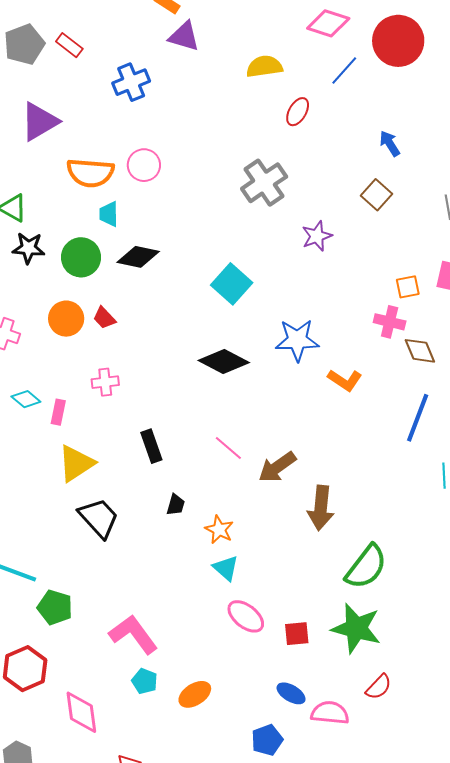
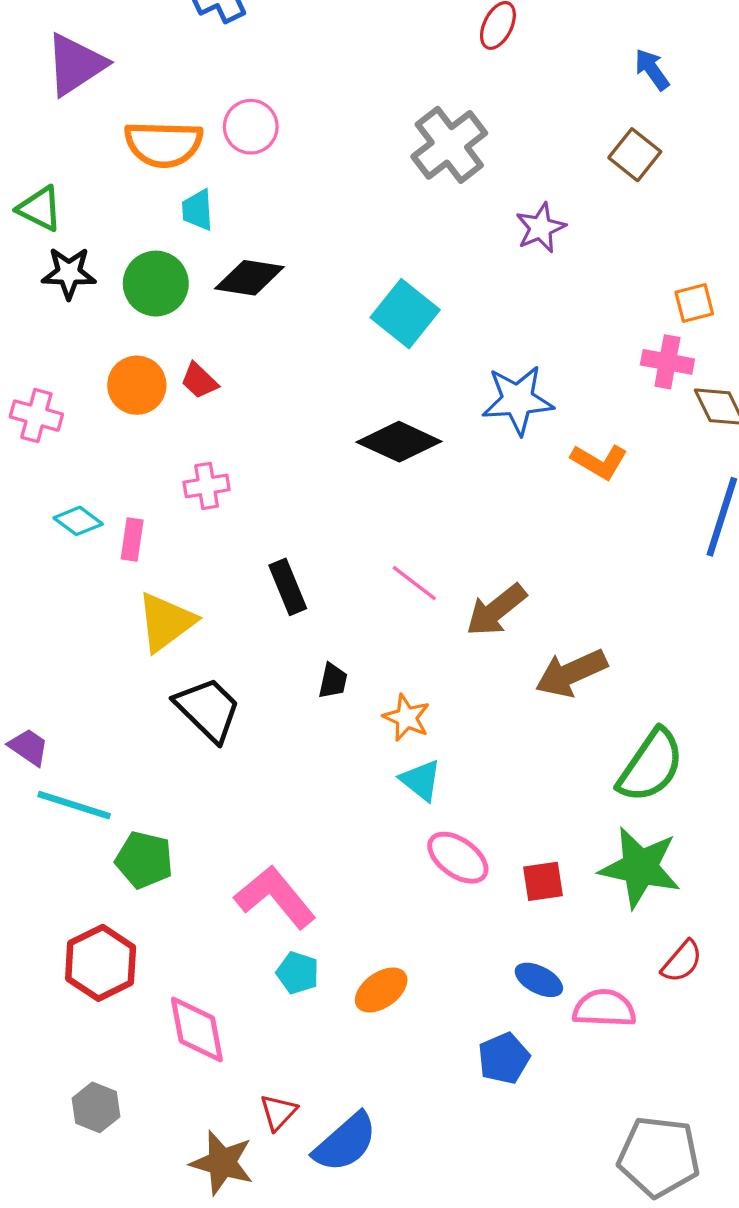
brown arrow: (321, 508) -> (571, 673), turned 63

